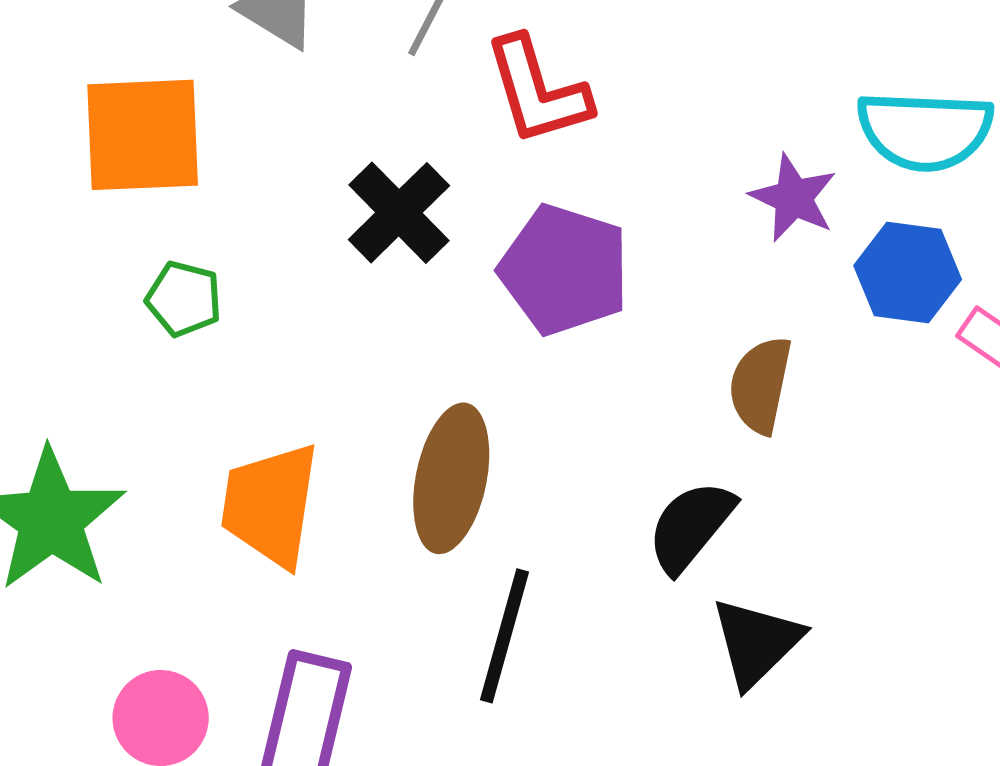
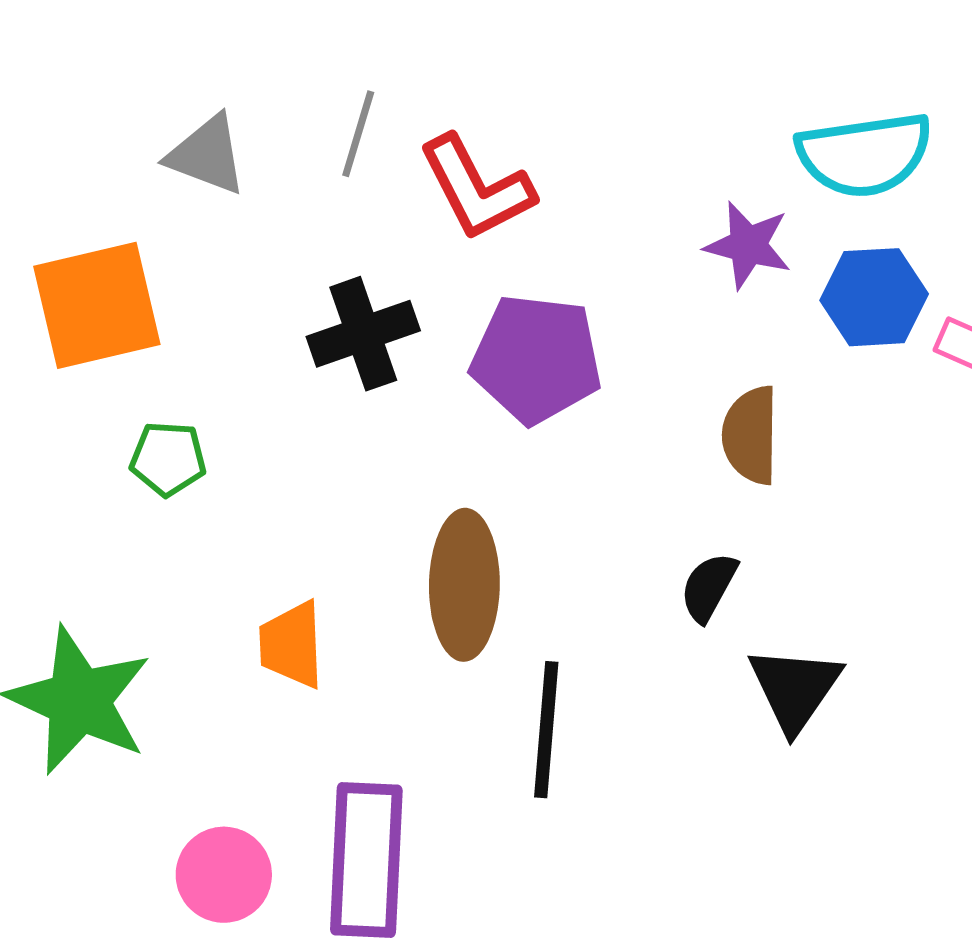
black cross: (399, 213) -> (363, 334), turned 36
orange trapezoid: (270, 505) -> (292, 645), size x0.7
black semicircle: (691, 526) -> (709, 587), size x0.7

